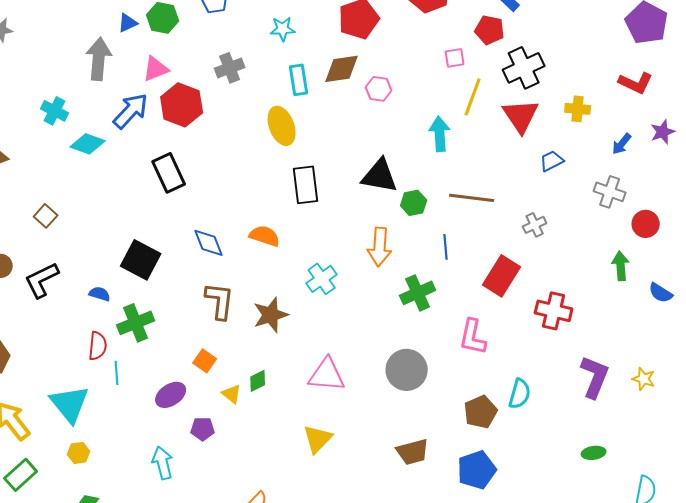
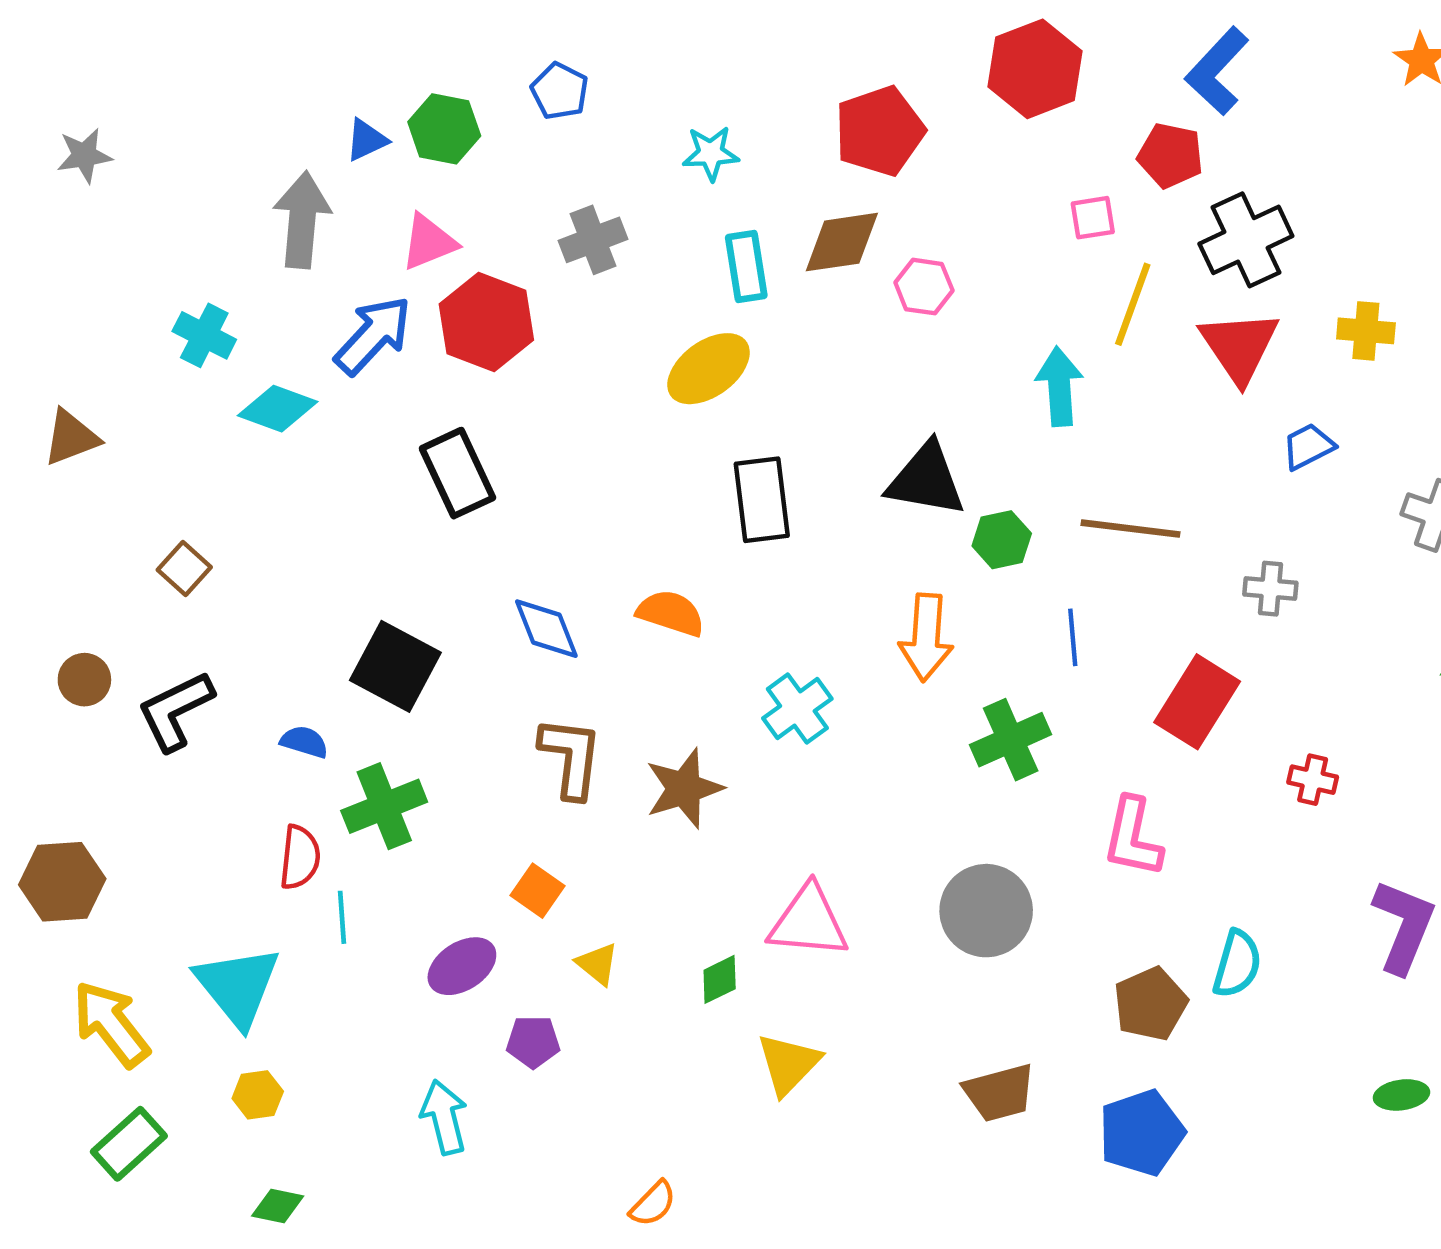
yellow ellipse: (282, 126) -> (709, 369), turned 75
gray cross: (535, 225) -> (1270, 589), turned 30
red cross: (554, 311) -> (1313, 780), size x0.6
green diamond: (258, 381) -> (720, 979), moved

